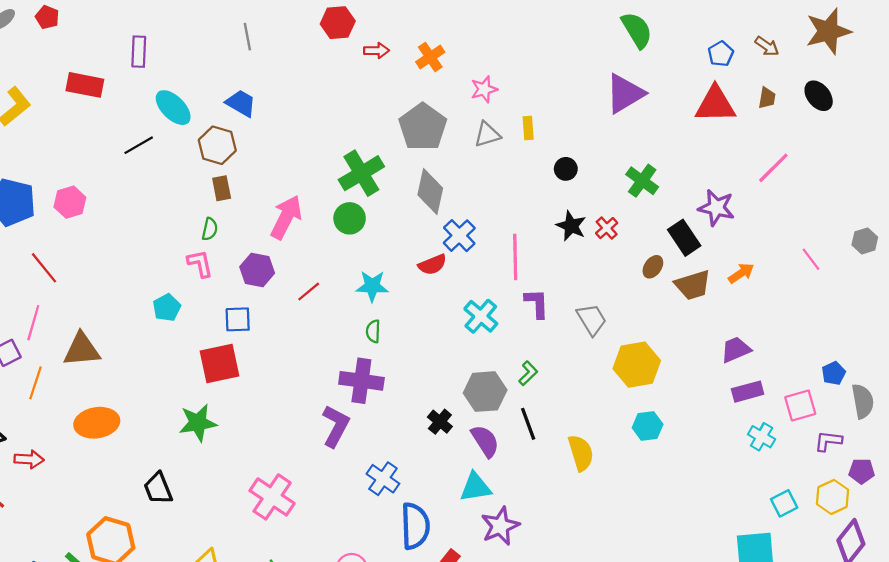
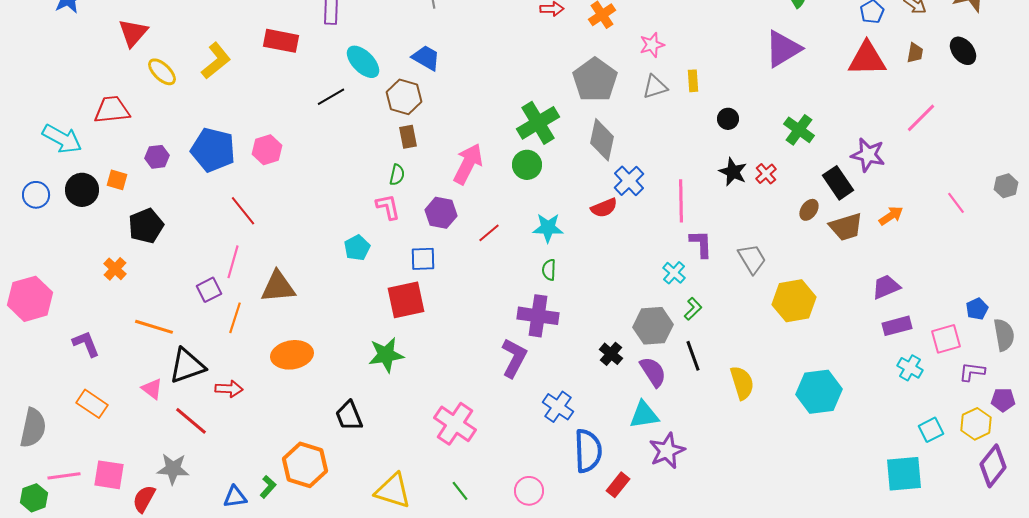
cyan cross: (481, 316) -> (674, 273), moved, size x0.7
cyan hexagon: (648, 426) -> (819, 392), moved, size x1.6

